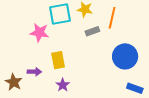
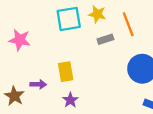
orange line: (112, 18) -> (128, 24), turned -35
pink star: (39, 33) -> (20, 40), moved

